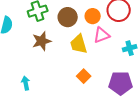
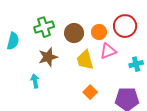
cyan arrow: (26, 83) -> (35, 81), moved

